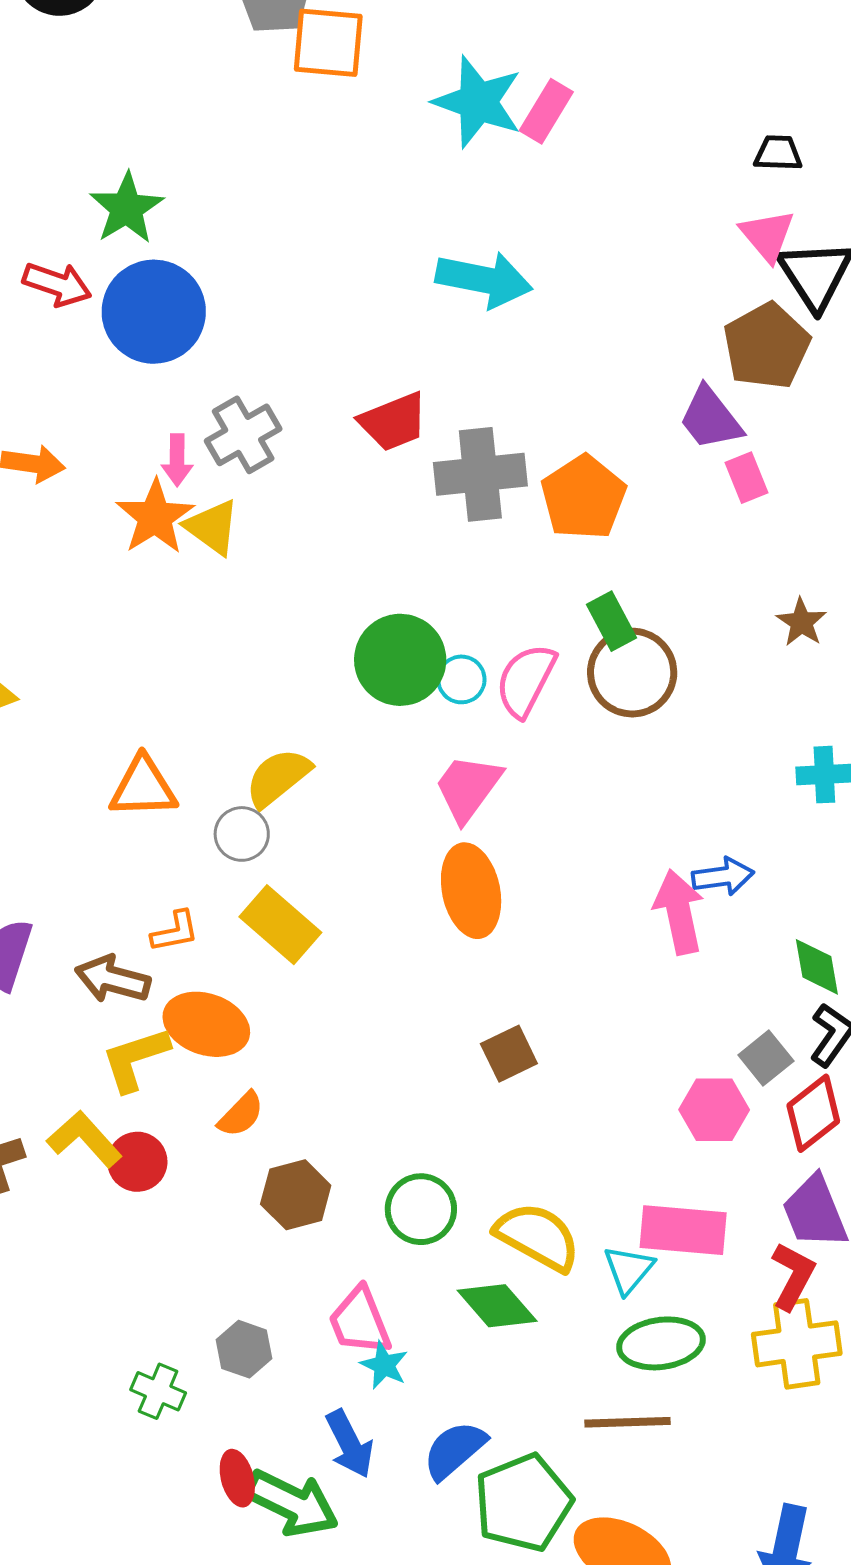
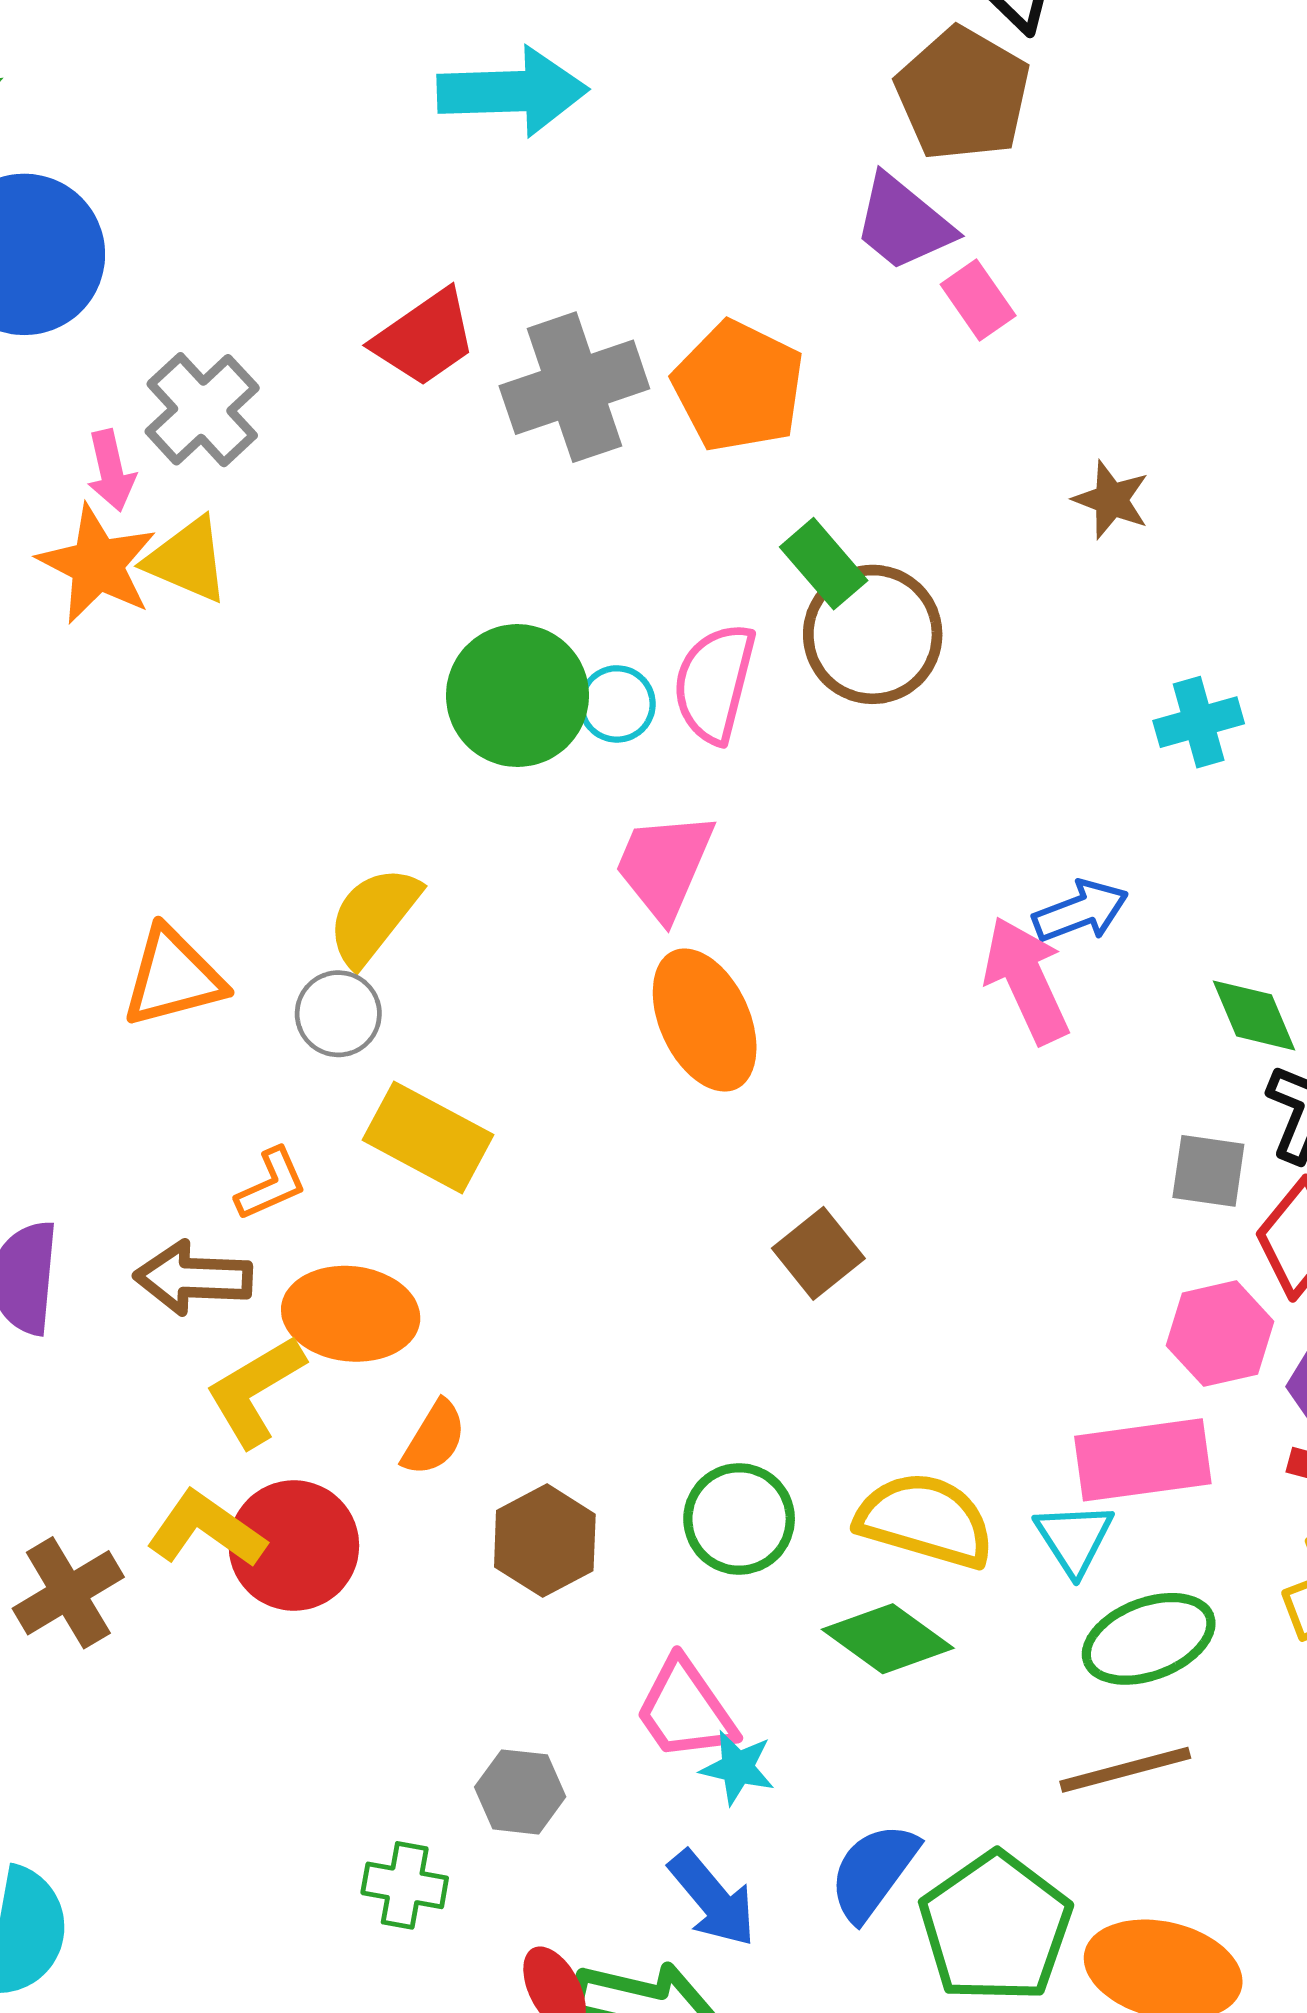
gray square: (766, 1058) -> (1208, 1171), turned -30
pink hexagon: (714, 1110) -> (1220, 1334), moved
red circle: (137, 1162) -> (294, 1546), size x1.4

